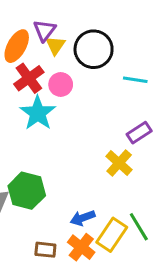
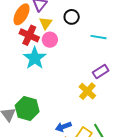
yellow triangle: (55, 45) -> (46, 23), moved
black circle: (94, 49) -> (72, 17), size x0.6
red cross: (29, 78) -> (29, 35), turned -30

